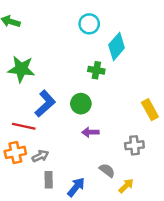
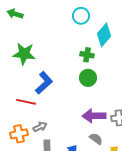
green circle: (81, 104) -> (88, 78), moved
purple arrow: (90, 132) -> (94, 116), moved, size x1.6
orange cross: (15, 152) -> (19, 134), moved

